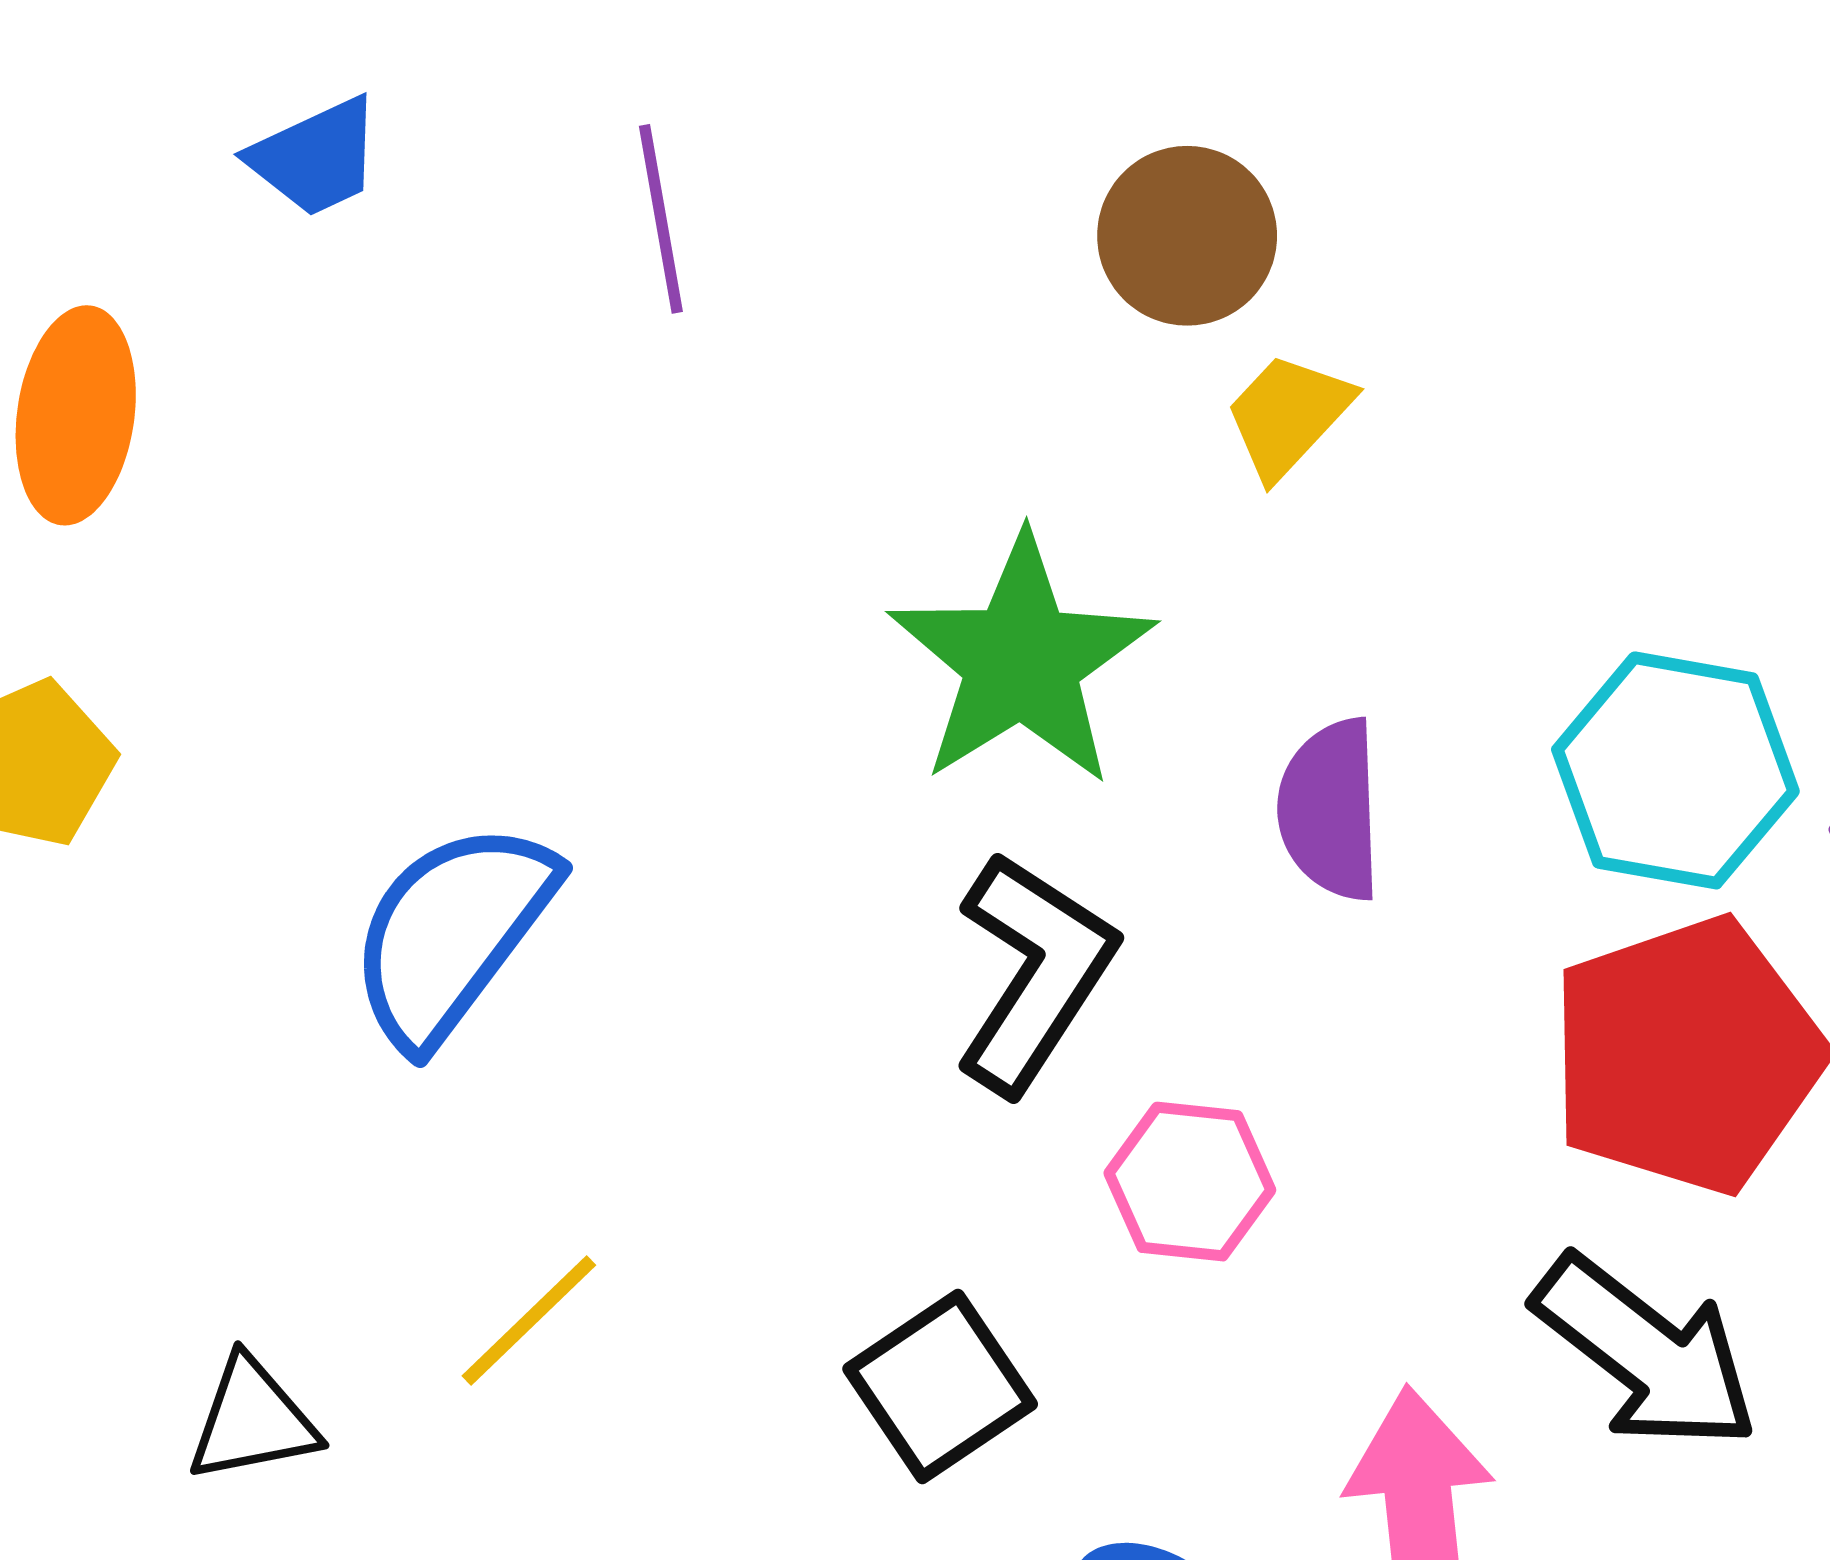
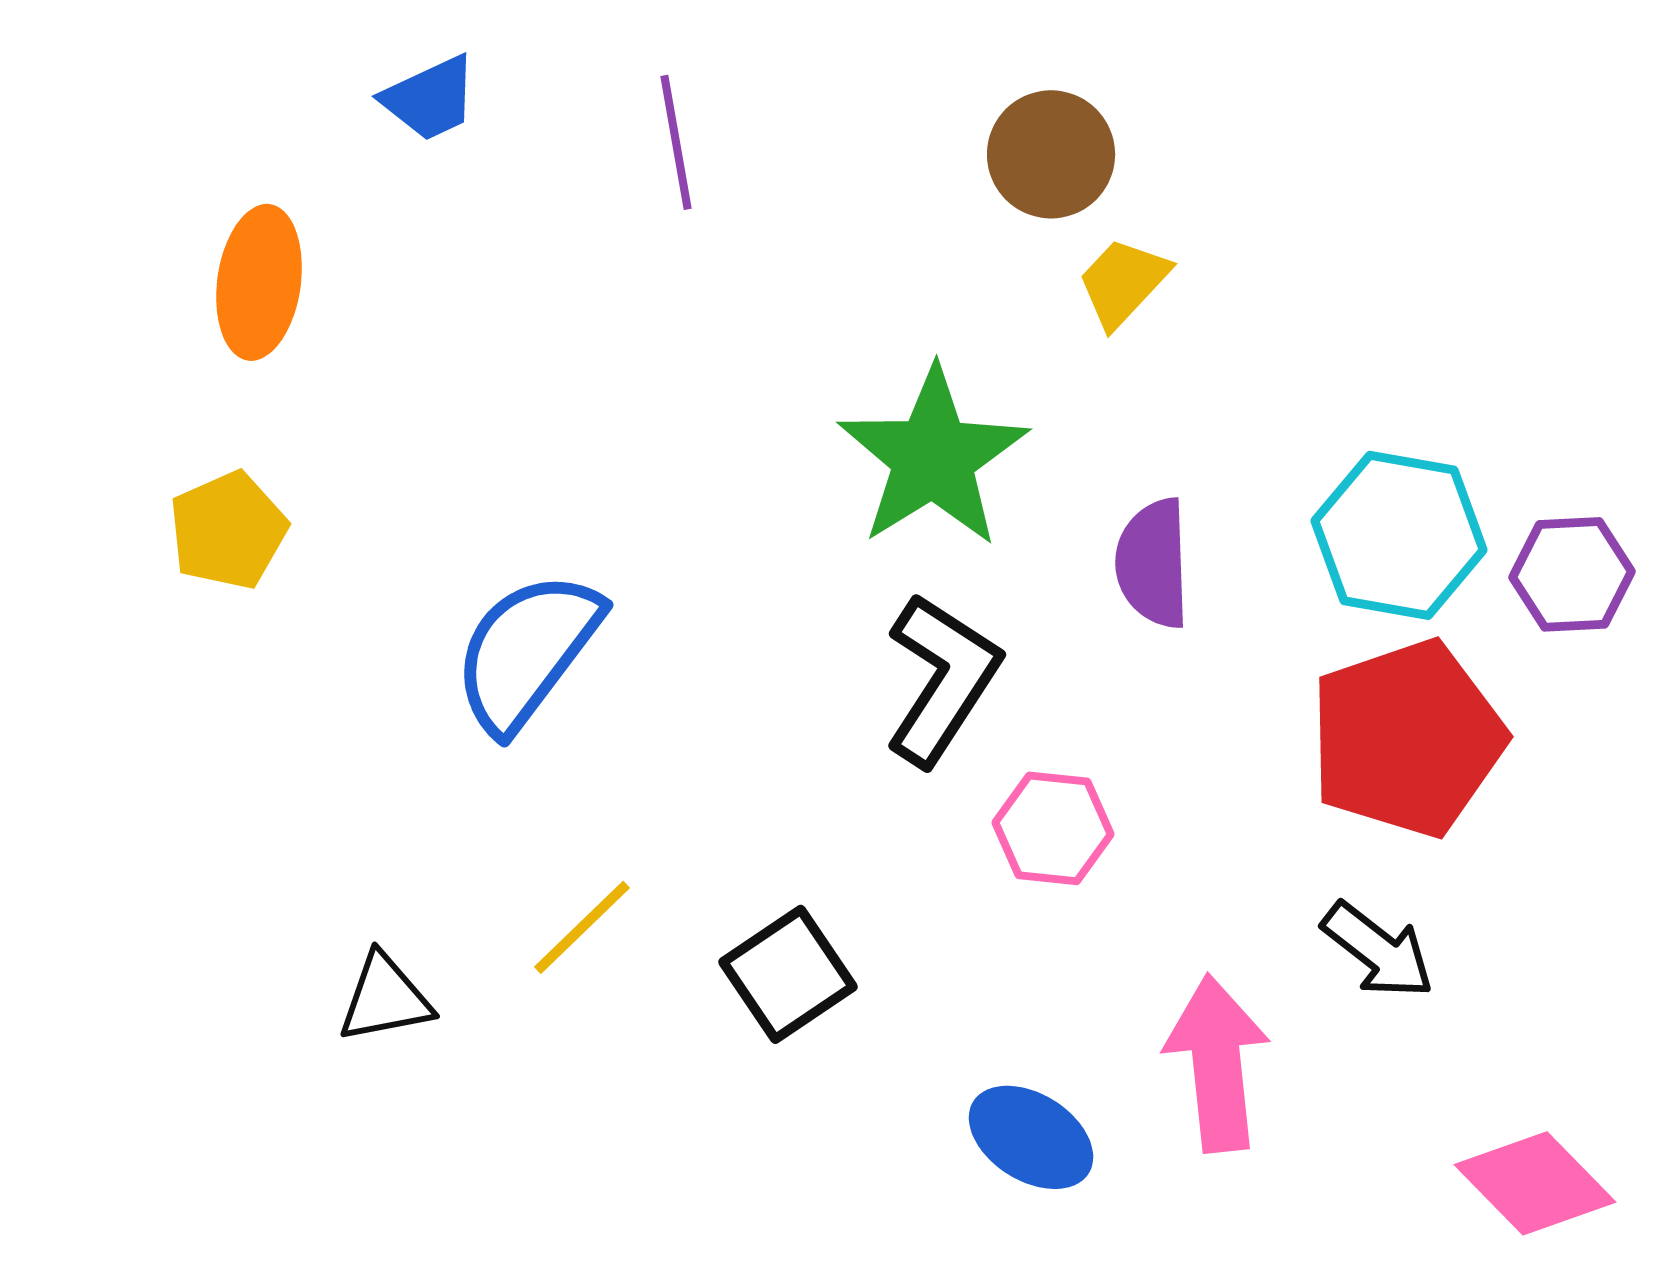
black arrow: (1646, 1353) -> (1378, 950), size x0.7
black square: (940, 1386) -> (788, 974), moved

